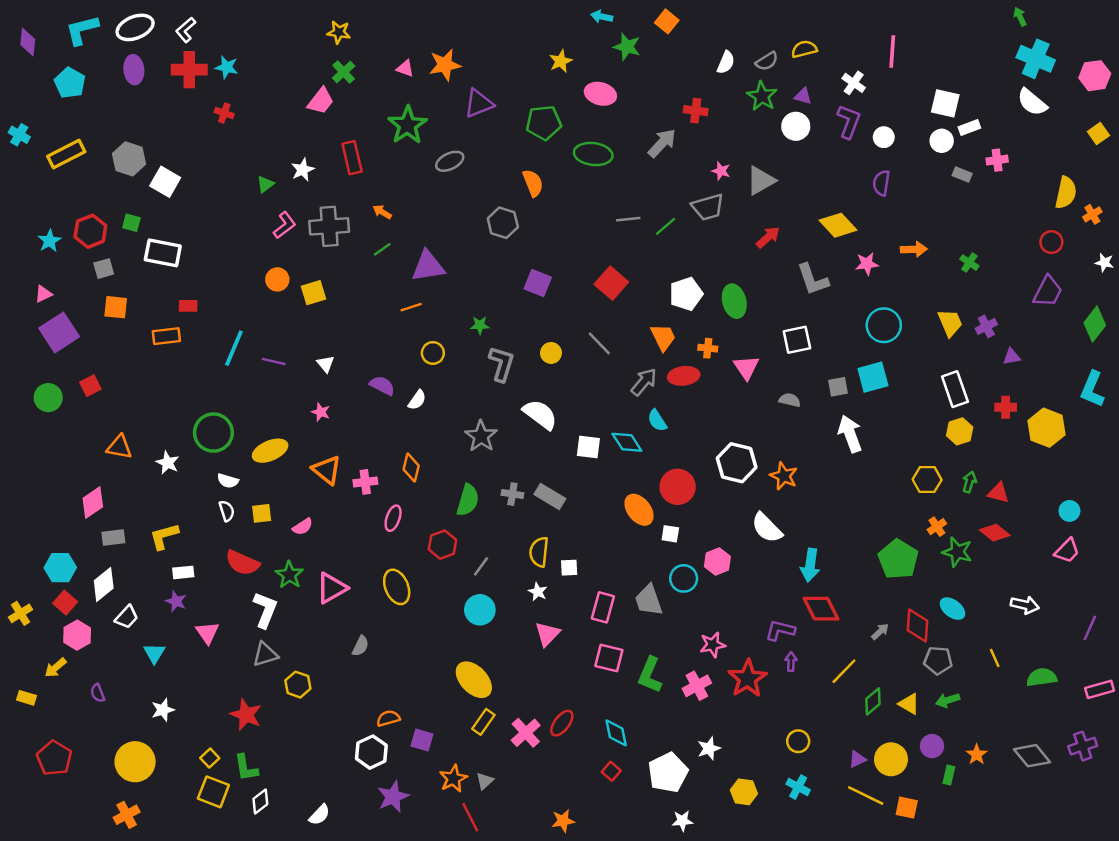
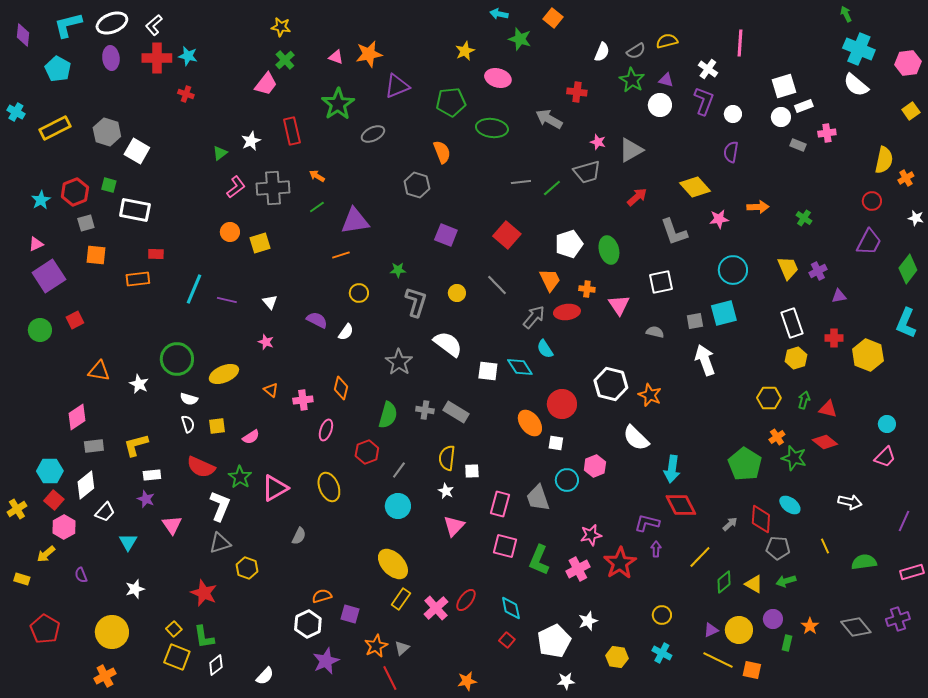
white square: (945, 103) -> (784, 86), turned -30
gray arrow: (662, 143) -> (549, 119), turned -104
orange triangle: (327, 470) -> (271, 390), size x0.6

